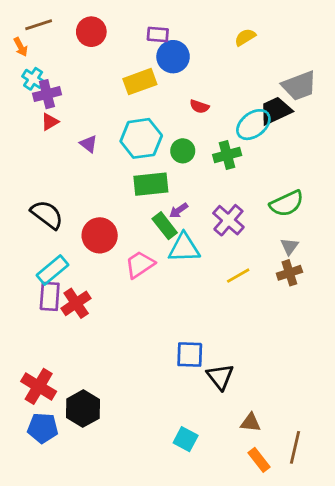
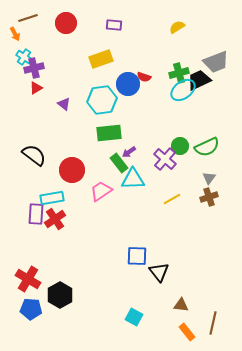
blue circle: (173, 57) -> (128, 84), moved
green circle: (183, 151) -> (180, 146), moved
green cross: (227, 155) -> (179, 73), moved
cyan rectangle: (52, 270) -> (52, 198), moved, turned 30

